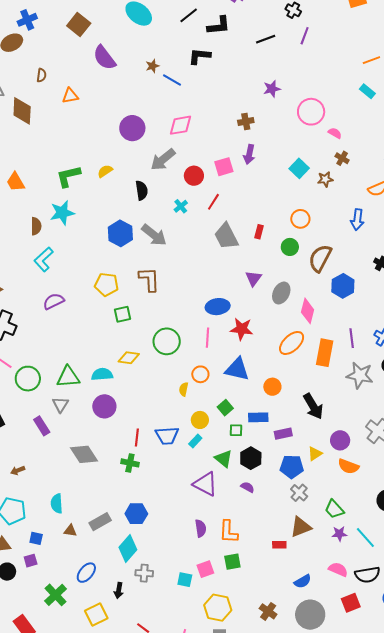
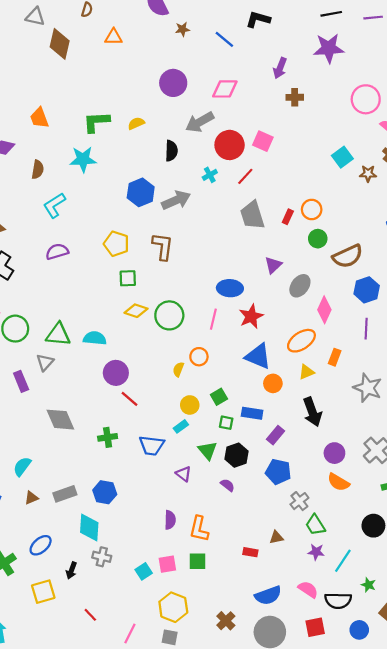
purple line: (305, 36) -> (373, 18), turned 54
brown star: (152, 66) -> (182, 29), moved
purple star: (272, 89) -> (329, 48), moved, size x1.6
purple arrow: (249, 154) -> (280, 68), moved
pink square: (224, 167) -> (263, 141), turned 30
red circle: (194, 176) -> (230, 145), size x1.4
orange circle: (300, 219) -> (312, 209), moved
brown semicircle: (36, 226) -> (38, 170), moved
gray arrow: (154, 235) -> (176, 200), turned -72
brown semicircle: (320, 258) -> (348, 256), turned -152
red star: (242, 329) -> (251, 316), turned 30
purple line: (352, 338) -> (366, 329), moved
orange rectangle: (325, 353) -> (335, 357), size x0.6
yellow diamond: (129, 358) -> (136, 311), moved
blue triangle: (237, 369) -> (258, 356), moved
purple circle: (104, 406) -> (116, 373), moved
purple rectangle: (283, 434) -> (276, 435), turned -48
blue trapezoid: (167, 436) -> (152, 445), moved
red line: (137, 438) -> (130, 399), moved, turned -66
yellow triangle: (315, 454) -> (306, 372), moved
green cross: (130, 463) -> (108, 437), turned -30
purple triangle: (205, 484) -> (184, 474), size x0.6
gray cross: (299, 493) -> (299, 501), moved
cyan semicircle: (57, 504) -> (22, 466), turned 30
brown triangle: (301, 527) -> (276, 537), size x0.6
brown triangle: (70, 531) -> (31, 498), turned -40
cyan line: (365, 538) -> (343, 561), turned 65
cyan diamond: (128, 548) -> (89, 528), turned -48
cyan square: (185, 580) -> (144, 571), turned 35
blue semicircle: (303, 581) -> (268, 595), size x1.4

